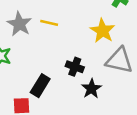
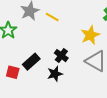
black star: (91, 89) -> (55, 74), moved

